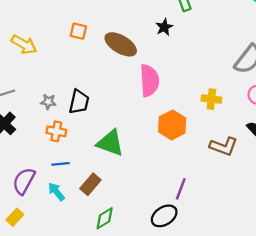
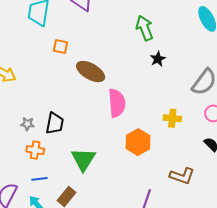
black star: (164, 27) -> (158, 59), moved
orange square: (78, 31) -> (61, 46), moved
green triangle: (110, 143) -> (83, 159), turned 44
brown L-shape: (224, 146) -> (182, 176), moved

